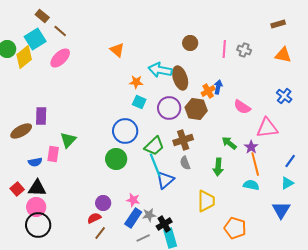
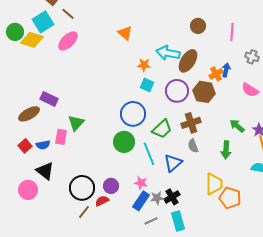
gray cross: (244, 50) -> (252, 57), moved
yellow diamond: (24, 57) -> (32, 40), turned 55
brown ellipse: (180, 78) -> (188, 61), turned 50
purple rectangle: (41, 116) -> (49, 99), turned -66
cyan line: (155, 165) -> (149, 154), moved
black triangle: (37, 188) -> (45, 171), turned 36
red square: (17, 189) -> (25, 146), moved
pink circle: (36, 207) -> (28, 190), moved
black cross: (164, 224) -> (172, 197), moved
black circle: (38, 225) -> (82, 188), moved
orange pentagon: (235, 228) -> (230, 198), moved
brown line: (100, 233) -> (84, 212), moved

